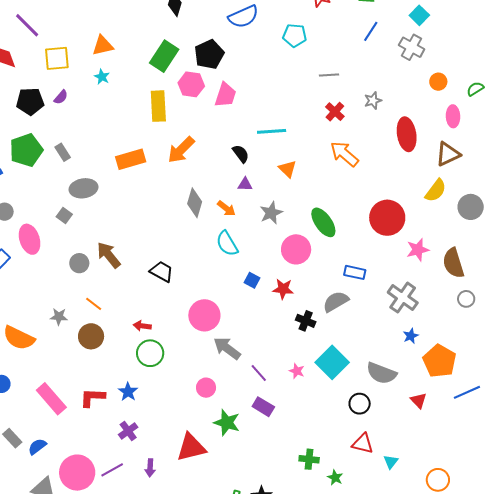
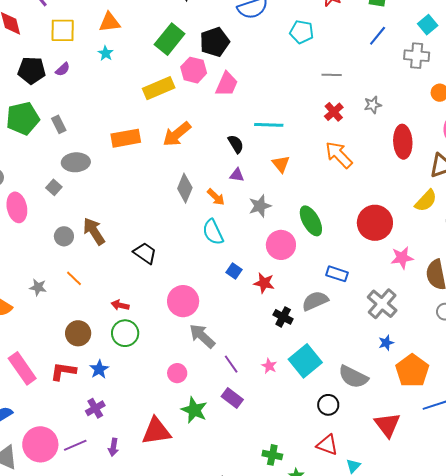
gray cross: (412, 47) -> (417, 56), turned -30
yellow rectangle: (158, 106) -> (159, 88), turned 64
brown circle: (91, 336) -> (78, 333), moved
red triangle: (419, 400) -> (387, 425), moved, size x1.6

